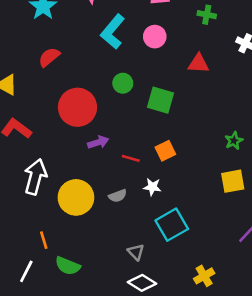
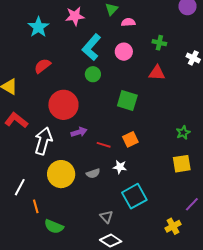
green cross: (207, 15) -> (159, 43), moved
green circle: (123, 83) -> (93, 74), moved
white arrow: (35, 177) -> (43, 141), moved
white line: (26, 271) -> (20, 187), moved
yellow cross: (204, 276) -> (173, 226), moved

